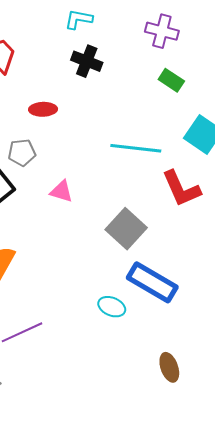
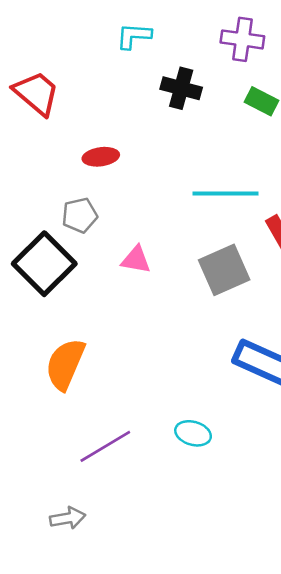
black cross: (87, 61) -> (181, 88), moved
gray square: (126, 229) -> (224, 270), moved, turned 30
cyan ellipse: (112, 307) -> (193, 433), moved

